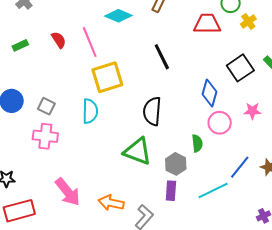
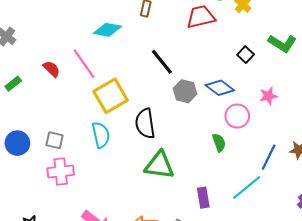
black square: (240, 68) -> (246, 55), size x0.6
blue diamond: (210, 93) -> (220, 88), turned -56
black semicircle: (152, 111) -> (145, 123), moved
gray hexagon: (176, 164) -> (185, 91), moved

